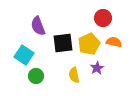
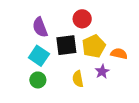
red circle: (103, 18) -> (82, 19), moved
orange semicircle: (114, 42) -> (119, 54), moved
cyan square: (24, 55) -> (39, 56), moved

